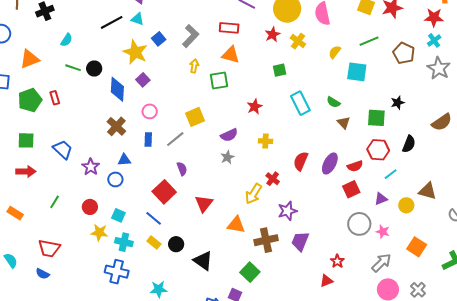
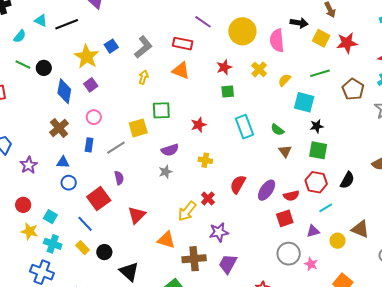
cyan triangle: (137, 19) -> (41, 21), moved
red star: (273, 34) -> (224, 67), moved
yellow cross: (298, 41) -> (259, 69), moved
green square: (219, 81) -> (161, 110), moved
black star: (398, 103) -> (317, 126), moved
blue circle: (115, 179) -> (69, 183), moved

